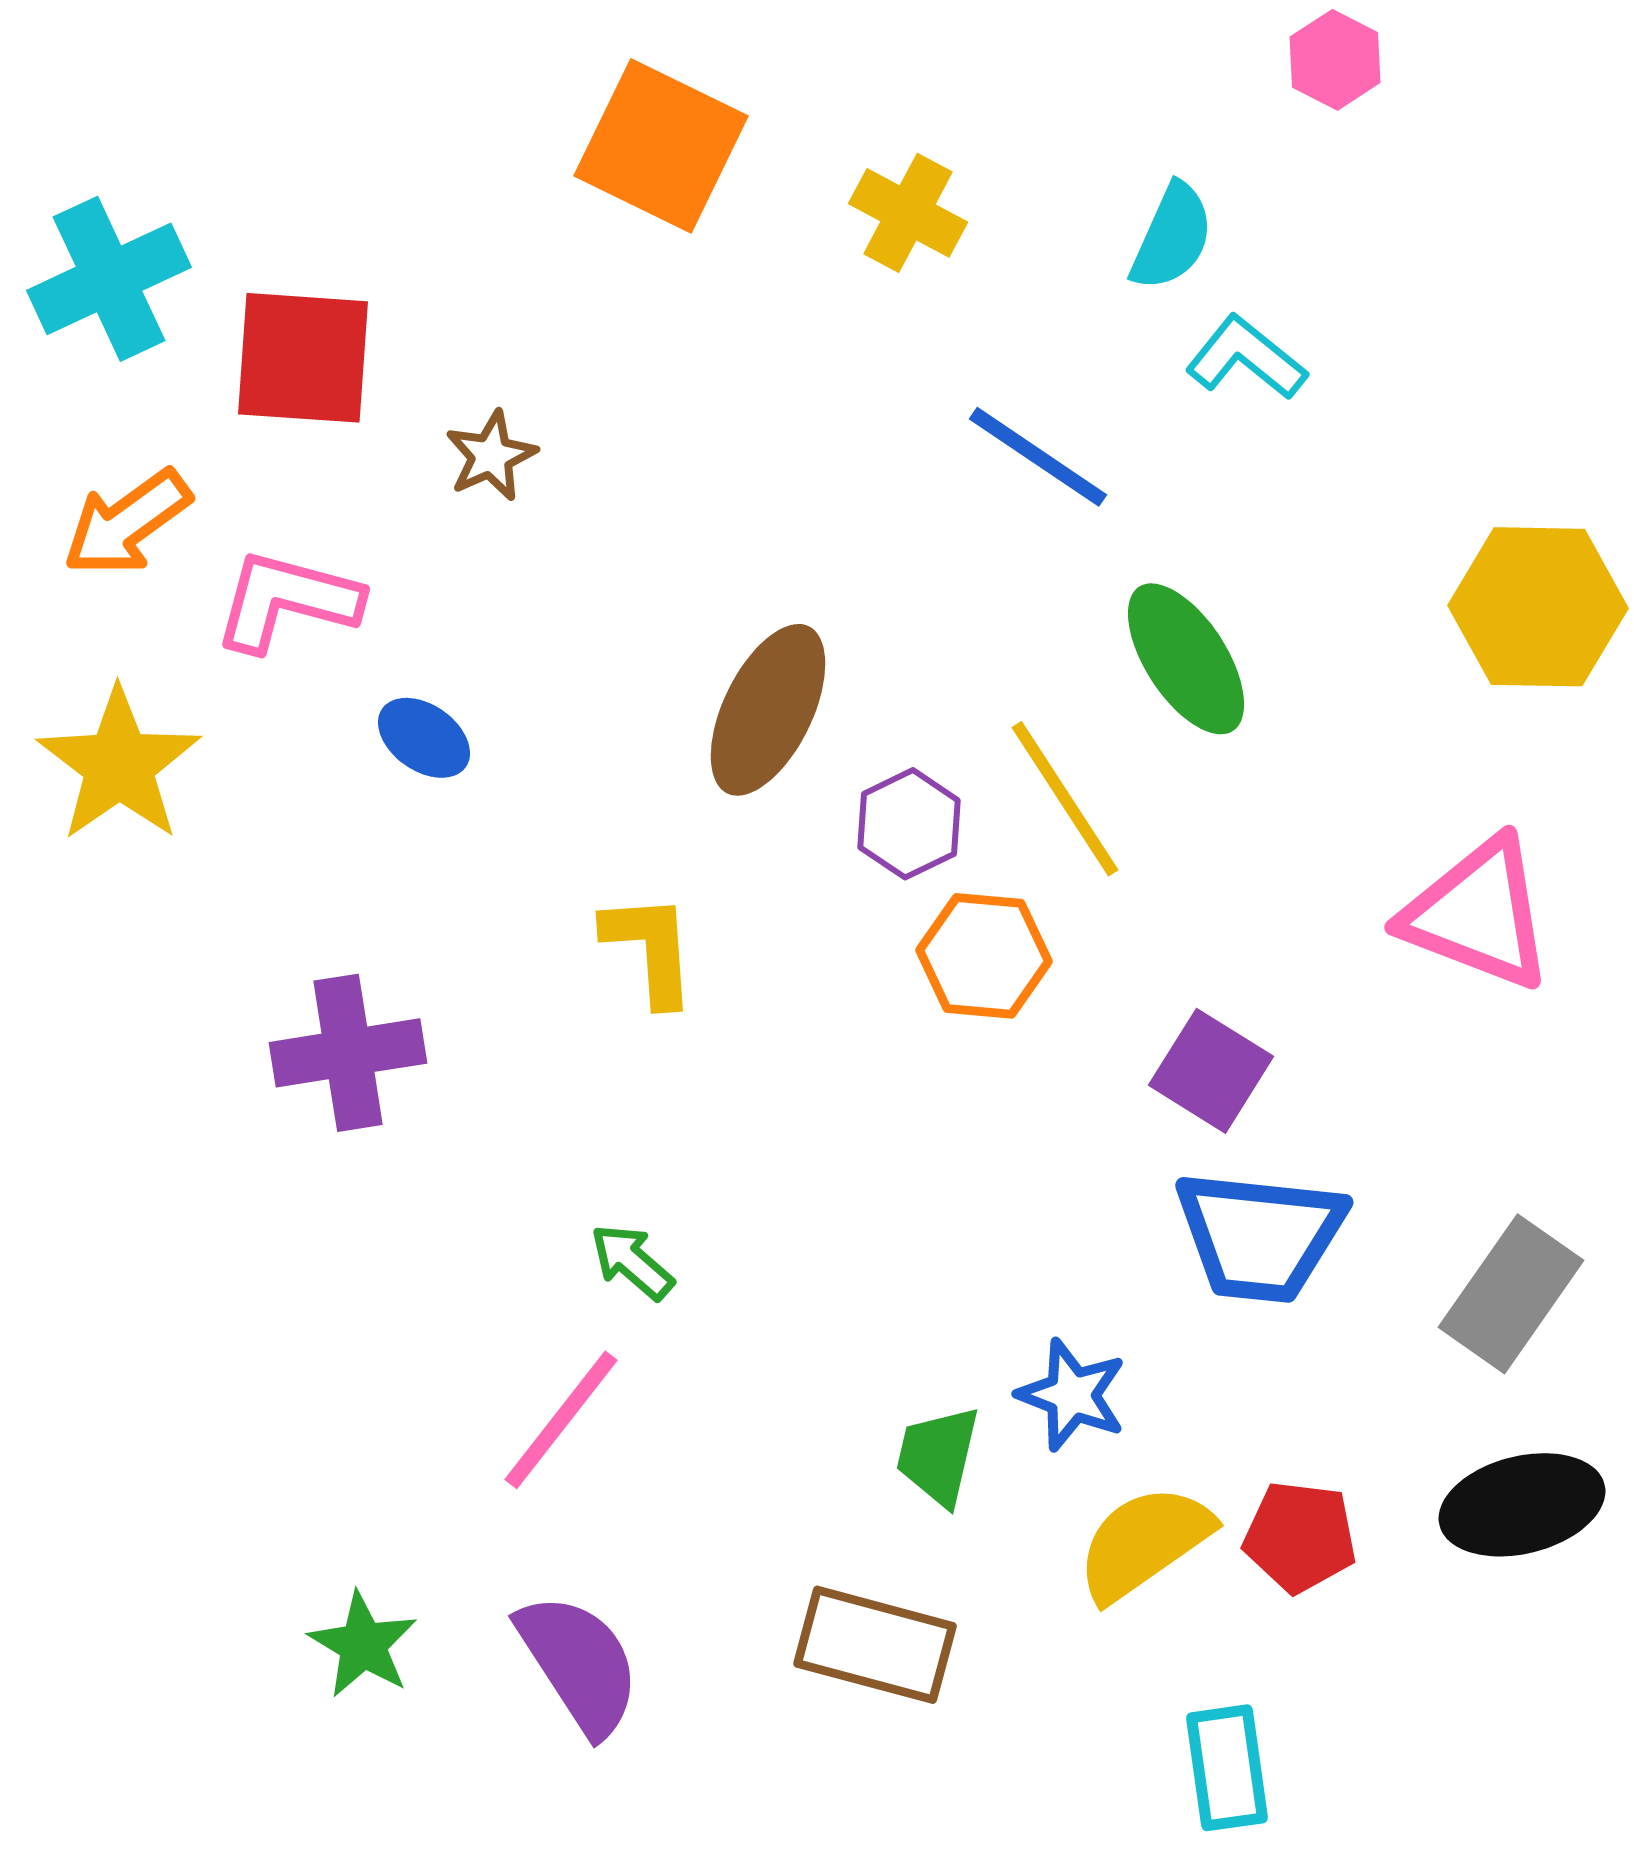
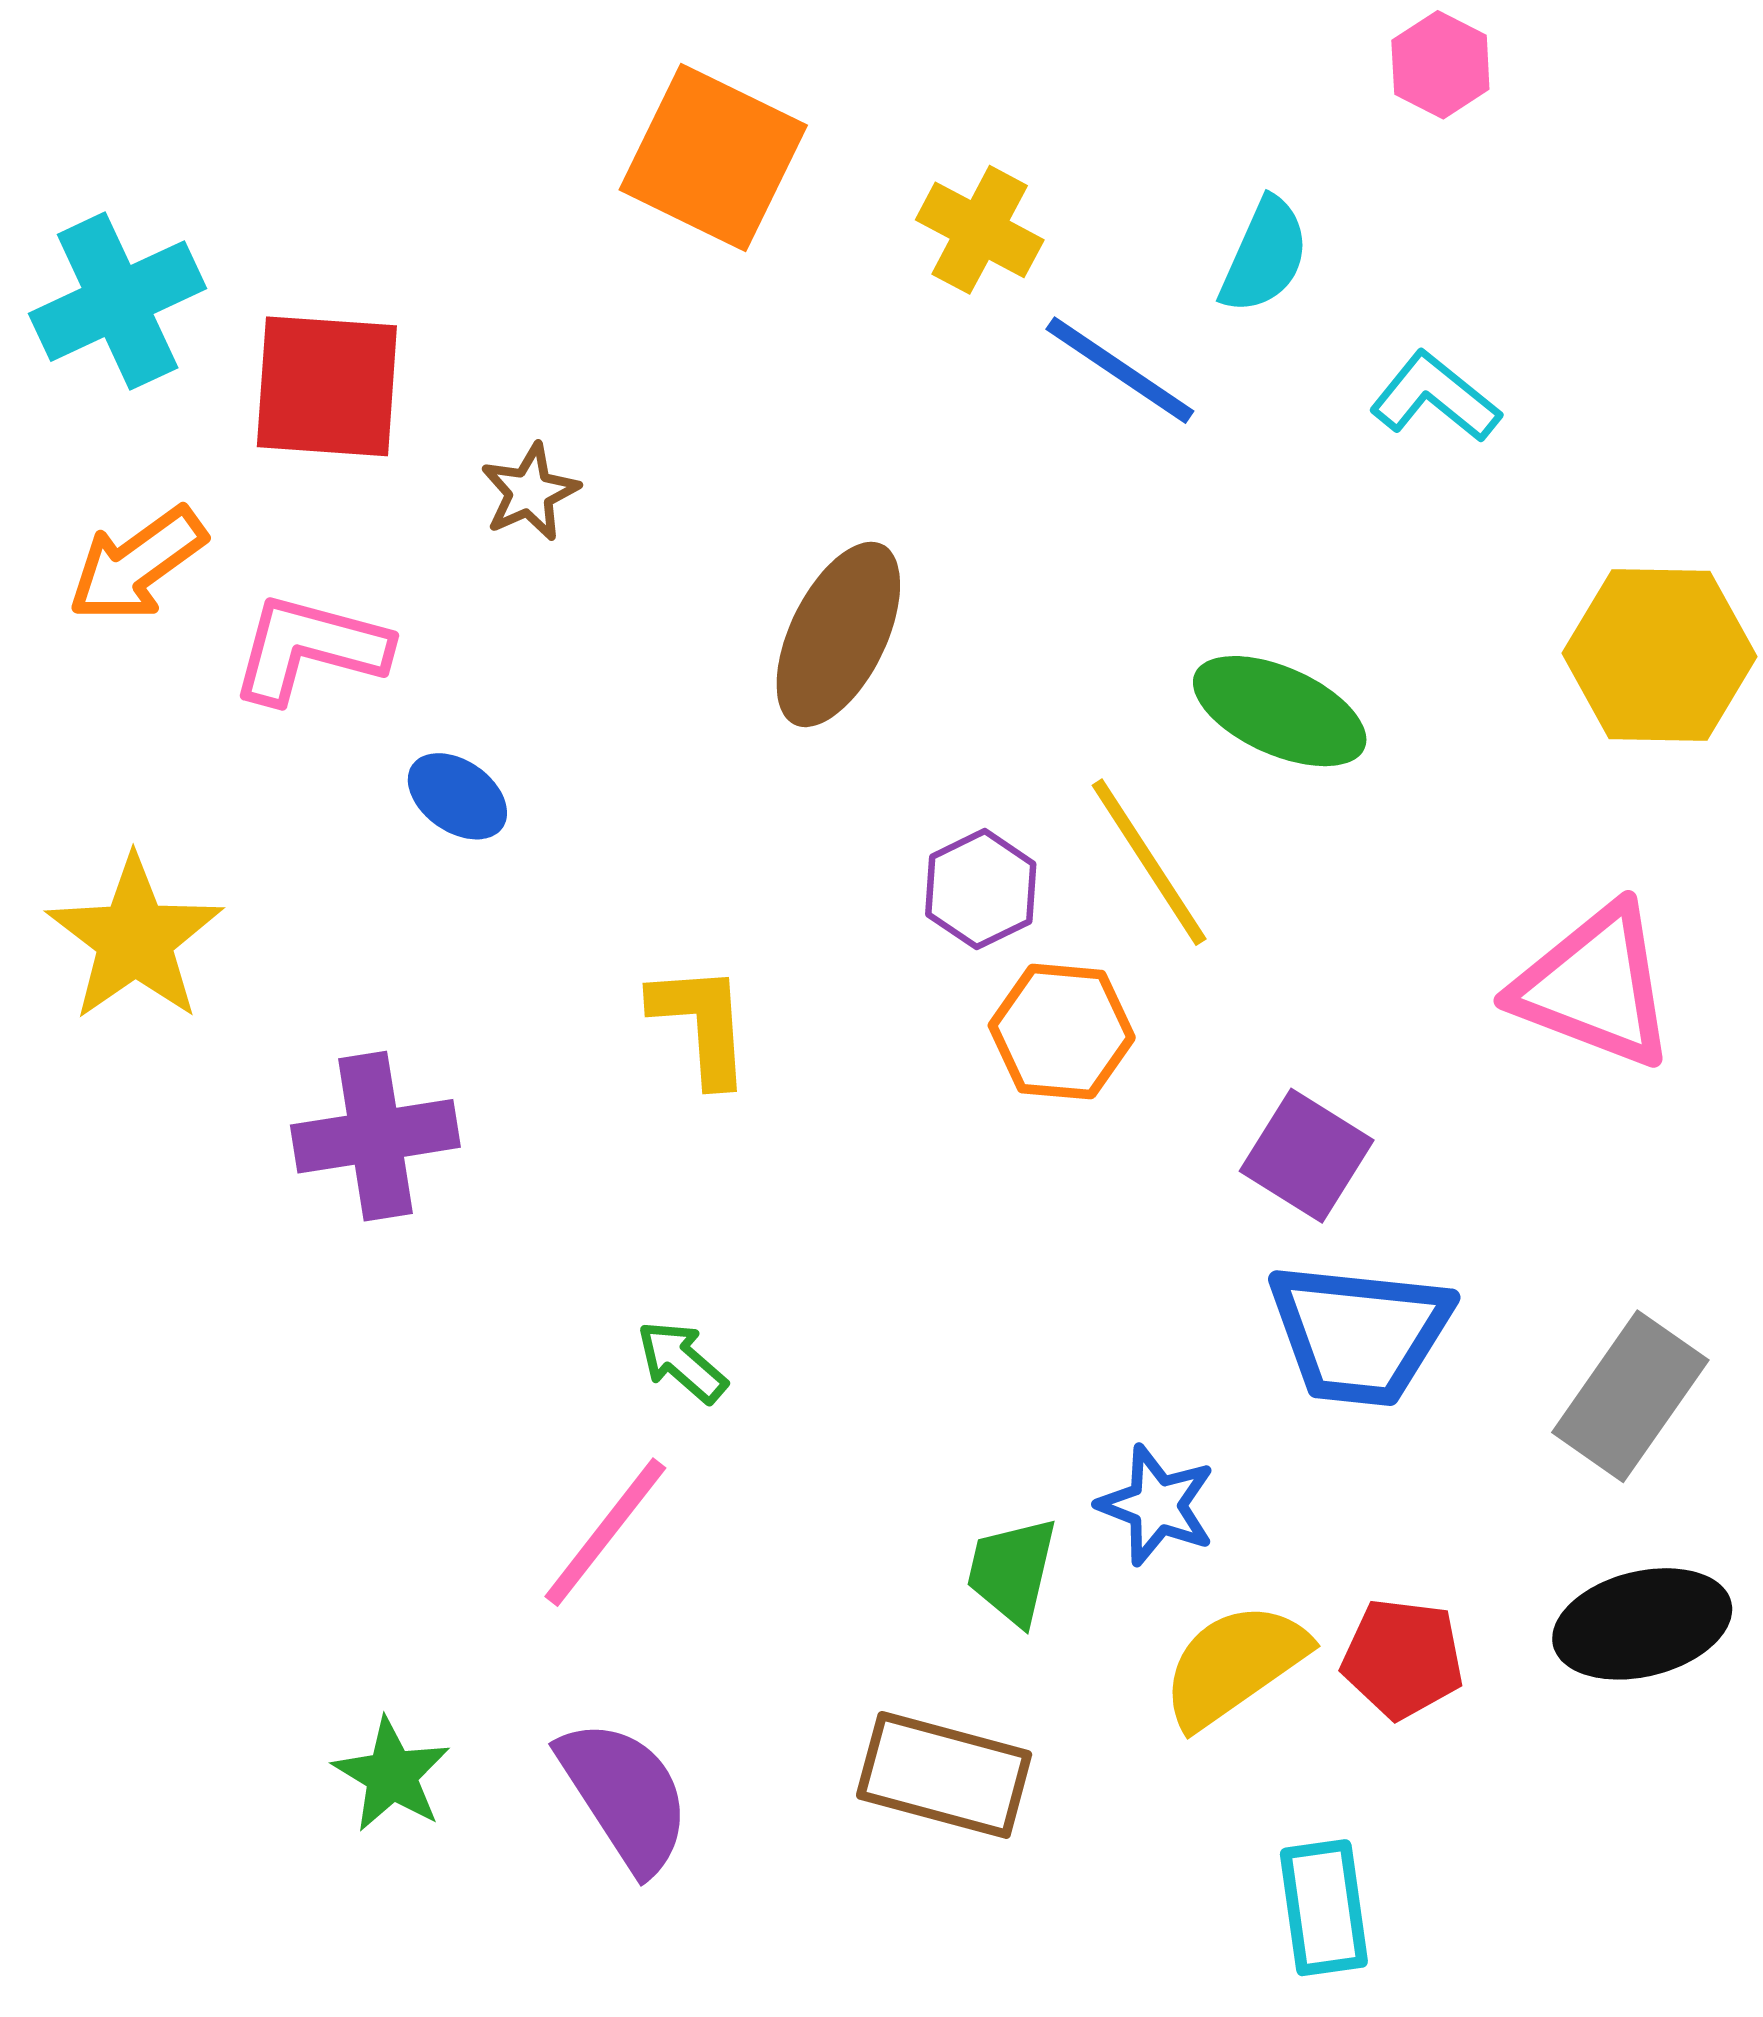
cyan L-shape: (1246, 358) -> (1435, 397), moved
blue line: (1038, 457) -> (1120, 370), moved
green ellipse: (1186, 659) -> (1280, 711), turned -33
brown ellipse: (768, 710) -> (838, 634), moved
yellow star: (119, 765) -> (135, 939), moved

